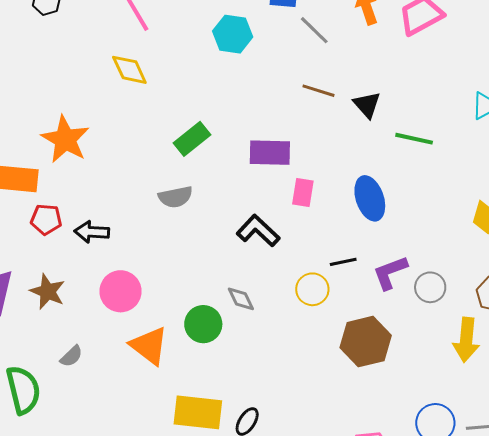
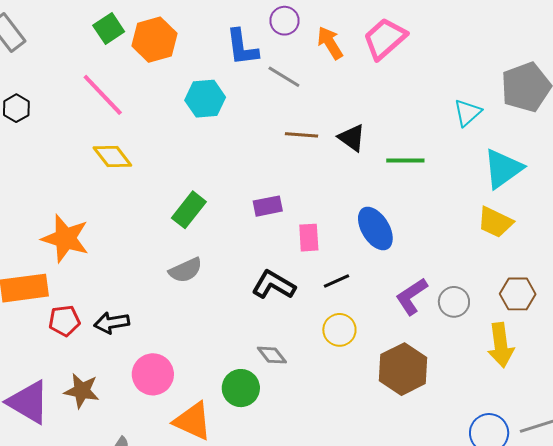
purple rectangle: (270, 153) -> (268, 206), size x0.7
black line: (343, 262) -> (336, 281), moved

